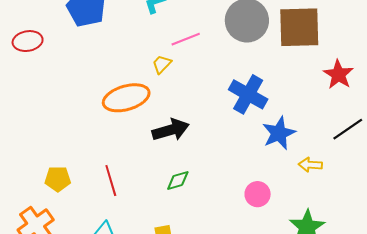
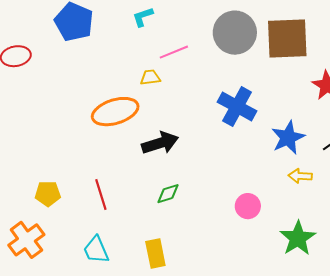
yellow trapezoid: (162, 64) -> (150, 77), turned 40
blue star: (279, 133) -> (288, 138), moved

